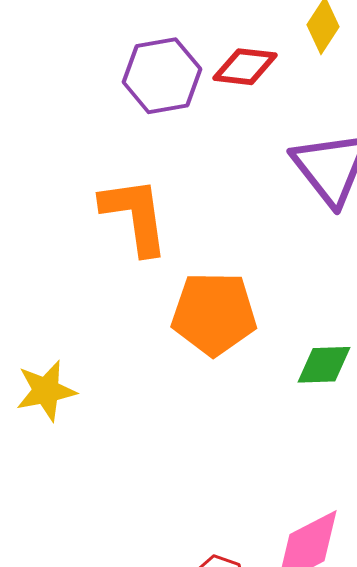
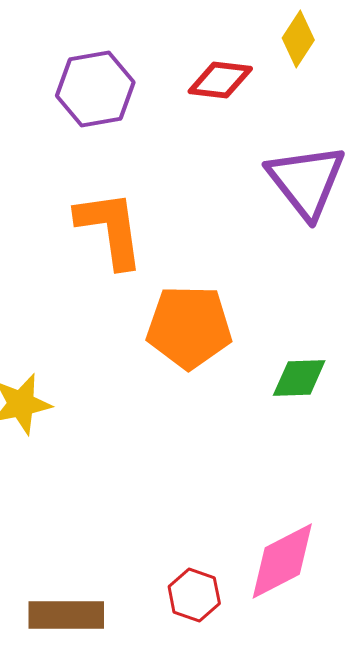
purple hexagon: (162, 76) -> (95, 89), moved

